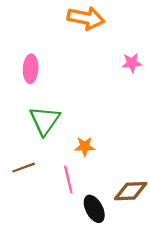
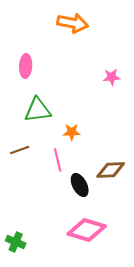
pink star: (132, 63) -> (112, 77), moved
green triangle: (45, 121) -> (38, 110), turned 48

